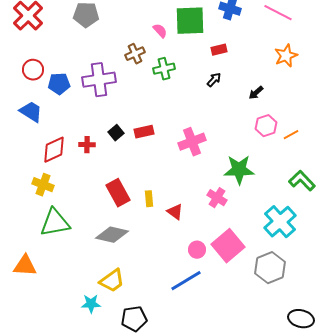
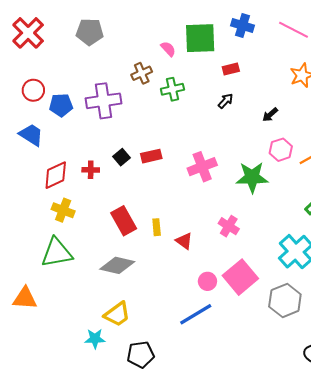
green star: (239, 170) -> (252, 177), moved
yellow cross: (43, 185) -> (63, 210), moved

